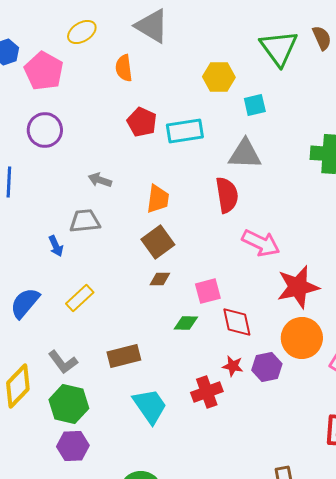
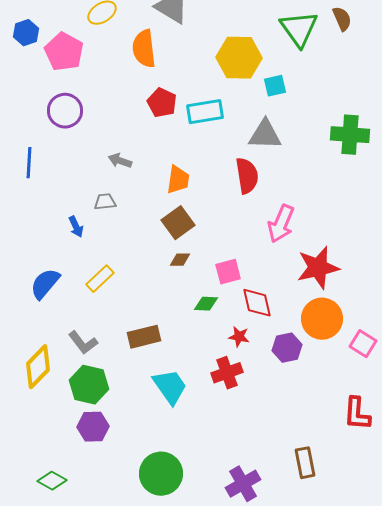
orange semicircle: (124, 68) -> (144, 49), size x1.4
yellow hexagon: (219, 77) -> (239, 58), size x1.4
gray trapezoid: (85, 221) -> (105, 202), size x0.7
pink arrow: (261, 243) -> (281, 224), turned 87
red star: (233, 366) -> (239, 337), moved

